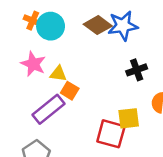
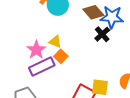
pink star: (33, 64) -> (36, 50), moved
black cross: (137, 70) -> (102, 34), moved, turned -35

